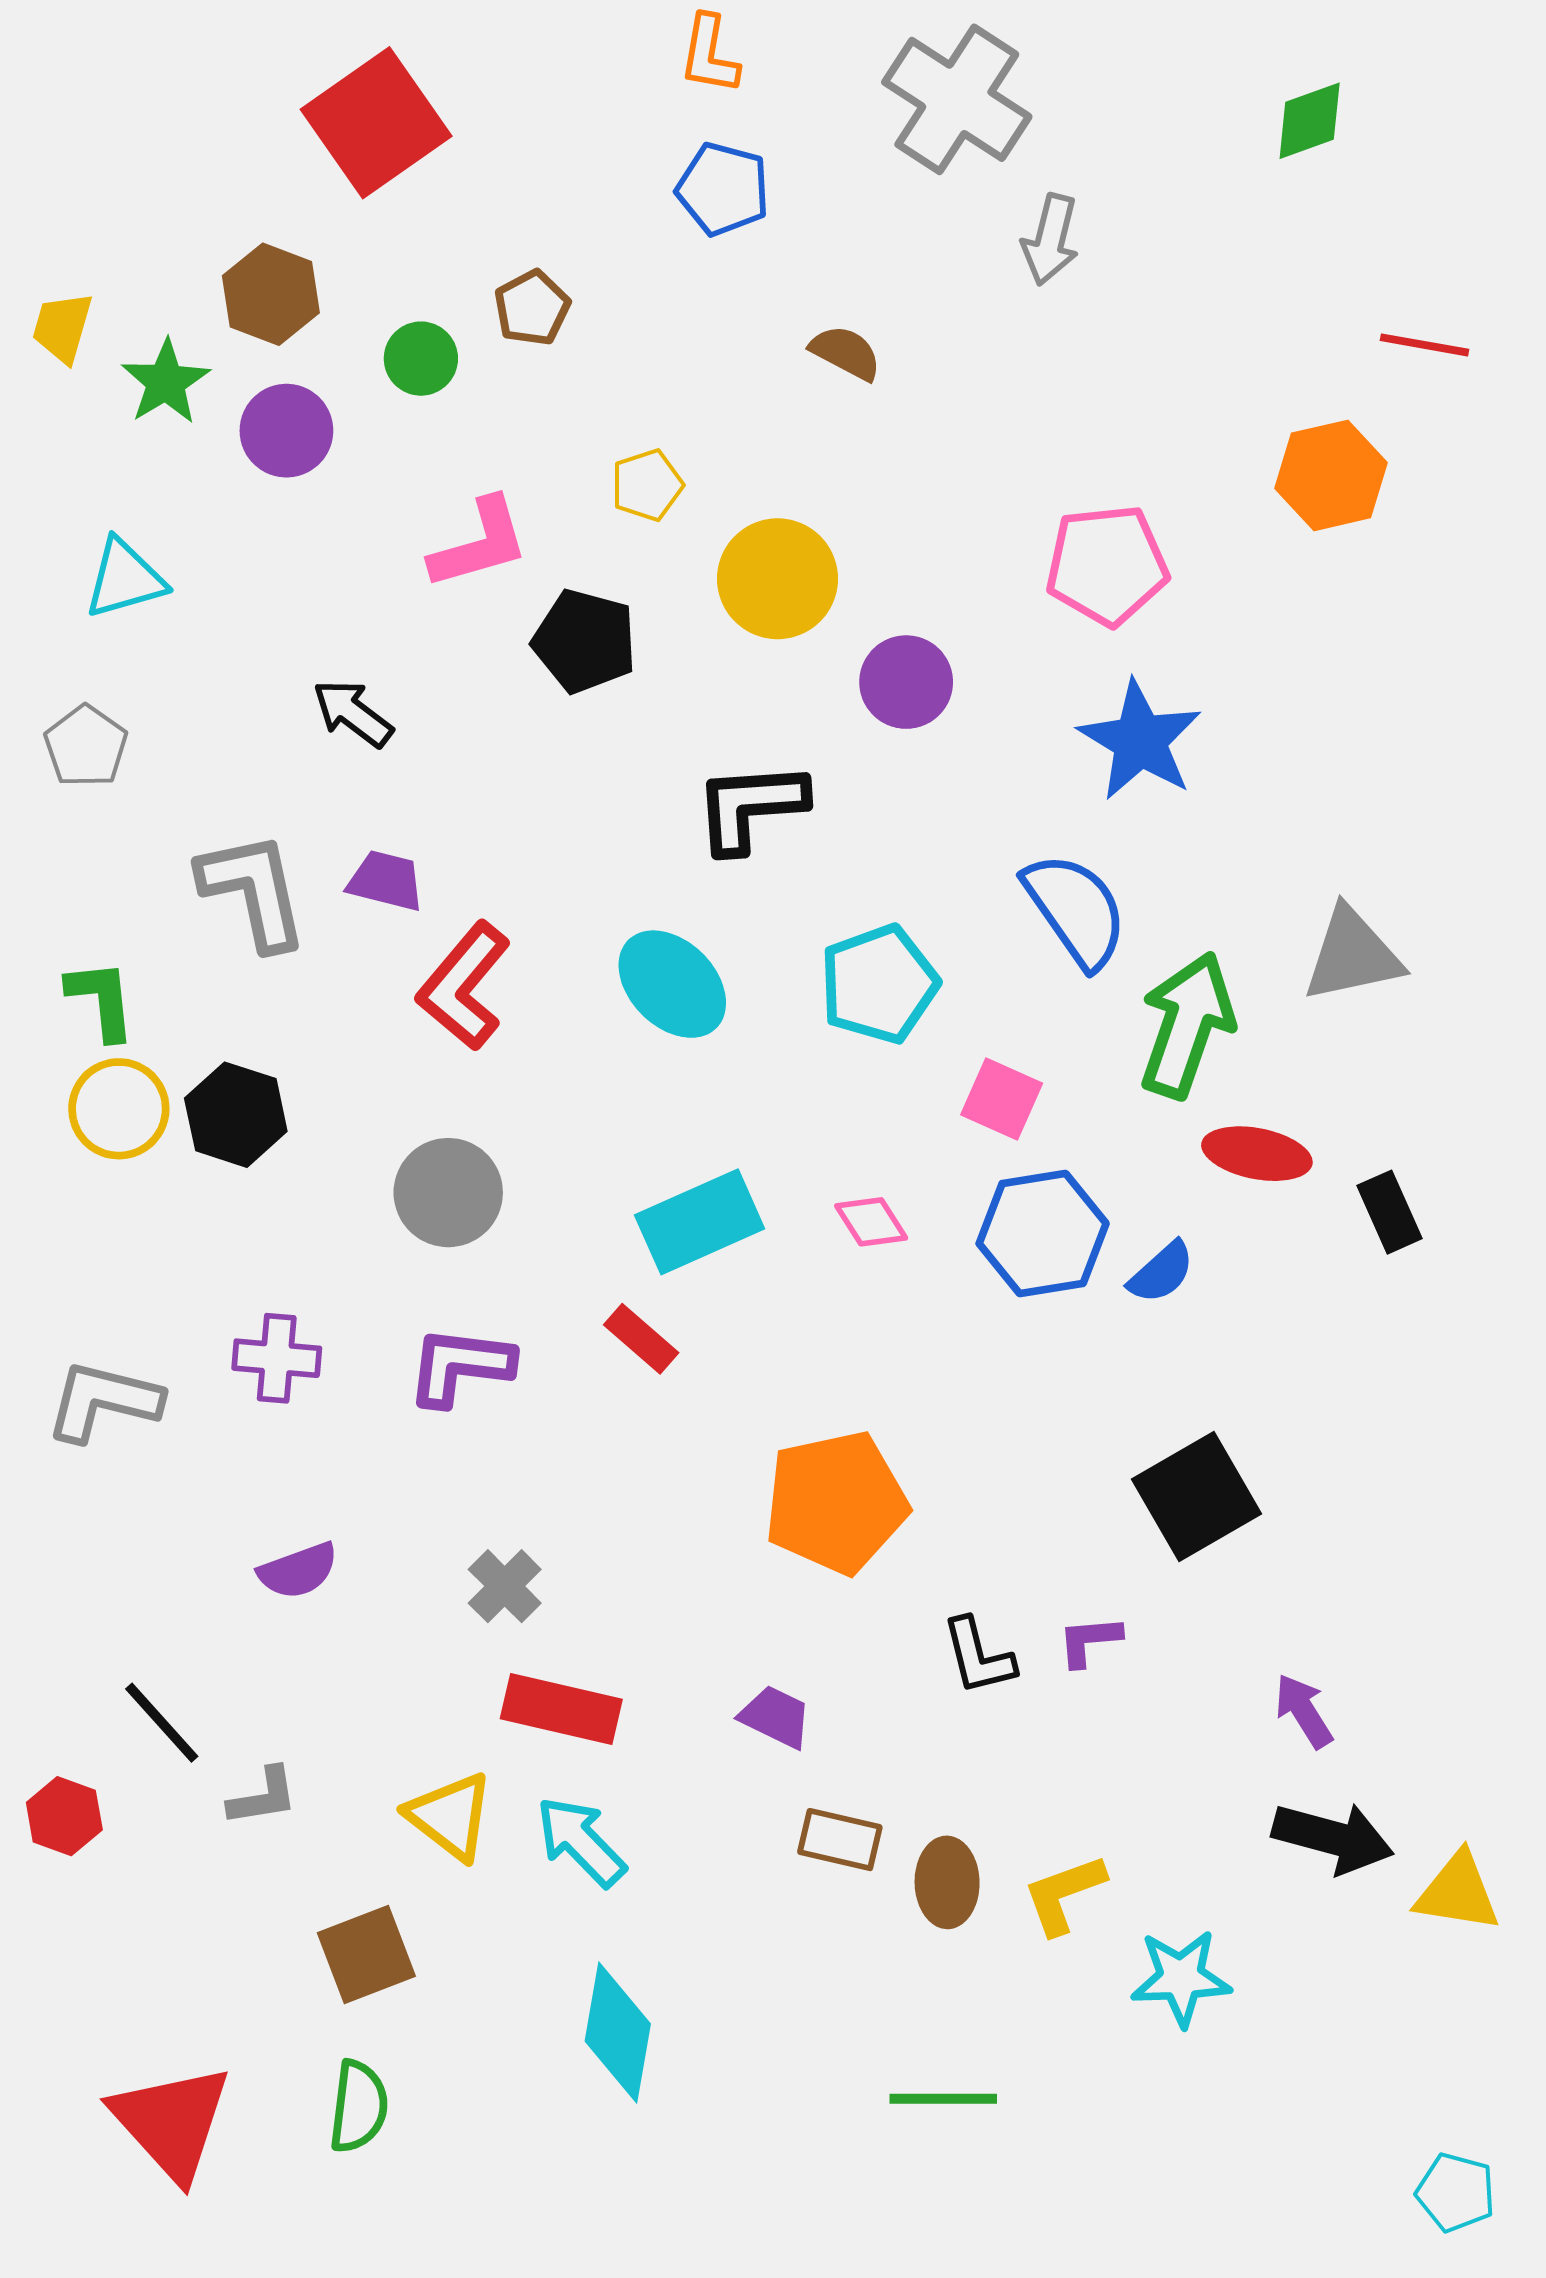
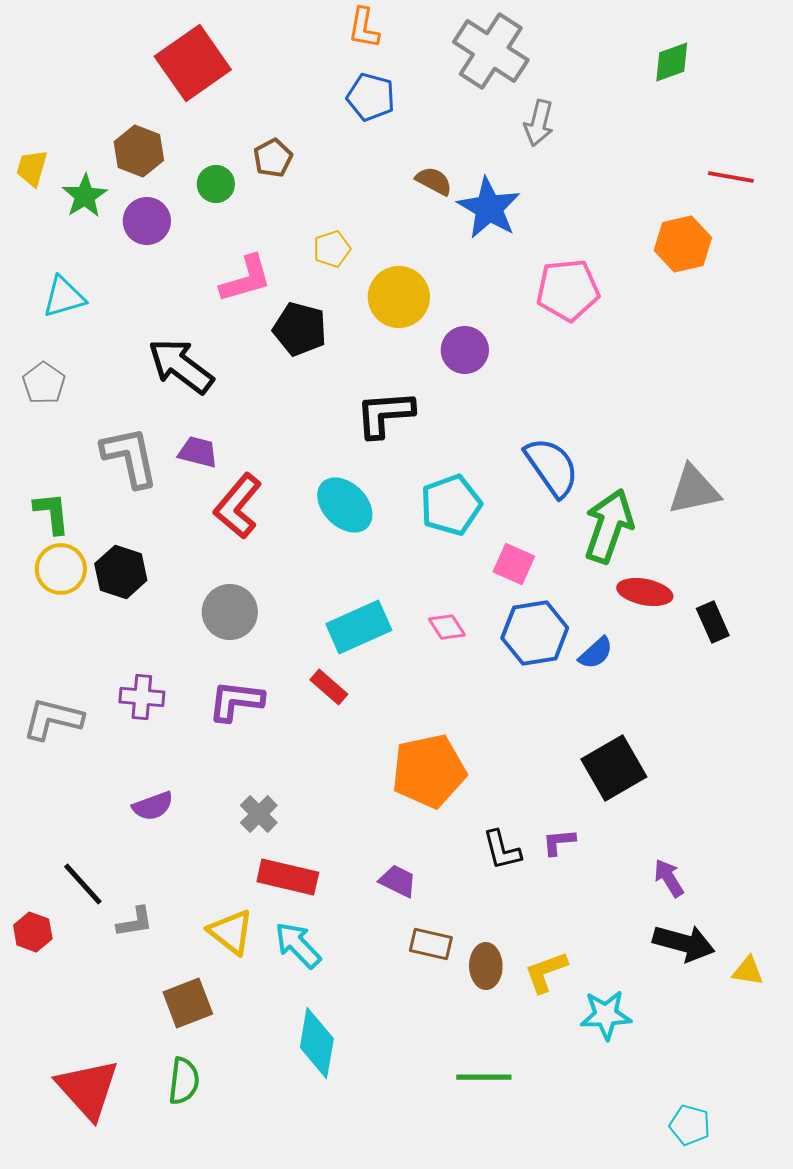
black arrow: (353, 713) -> (181, 366), size x1.6
blue star: (1140, 740) -> (489, 208), moved
yellow triangle: (1458, 1892) -> (748, 971), size x0.7
cyan pentagon: (1456, 2192) -> (690, 1125), moved

